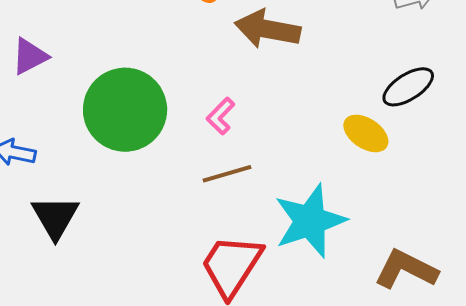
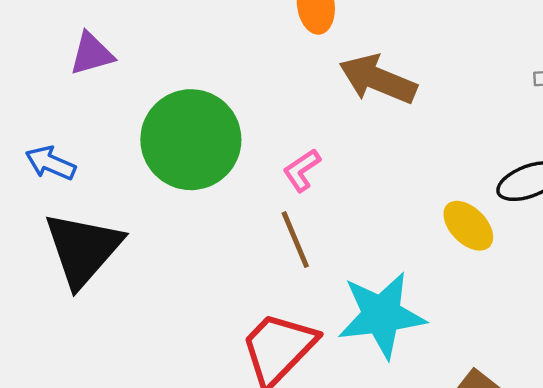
brown line: (227, 174) -> (295, 240), turned 72
black triangle: (55, 217) -> (83, 249), size x1.4

